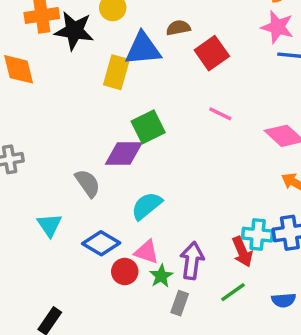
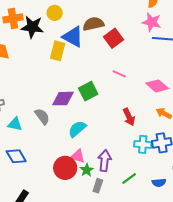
brown semicircle: (178, 28) -> (93, 24), size x1.5
blue triangle: (143, 49) -> (73, 37), turned 35
green square: (148, 127) -> (88, 91), moved
cyan triangle: (49, 225) -> (15, 124), moved, turned -42
blue diamond: (101, 243) -> (16, 156), moved, turned 30
red arrow: (242, 252) -> (129, 117), moved
red circle: (125, 271) -> (65, 168), size x1.5

